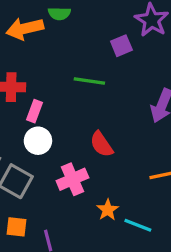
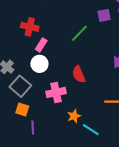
green line: (89, 81) -> (79, 33), turned -66
orange square: (17, 227) -> (22, 110), moved

